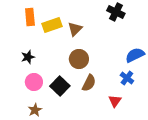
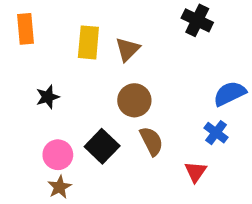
orange rectangle: (30, 17) -> (26, 29), moved
yellow rectangle: (52, 25) -> (88, 42), turned -66
pink circle: (34, 82) -> (58, 155), moved
brown semicircle: (89, 83) -> (151, 141), turned -54

